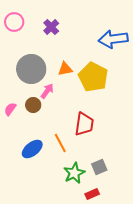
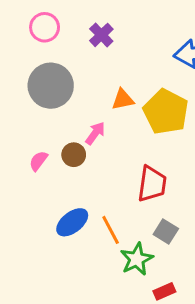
gray circle: (31, 69) -> (51, 86), moved
orange line: (60, 143) -> (111, 230), moved
gray square: (99, 167) -> (166, 231), moved, turned -35

